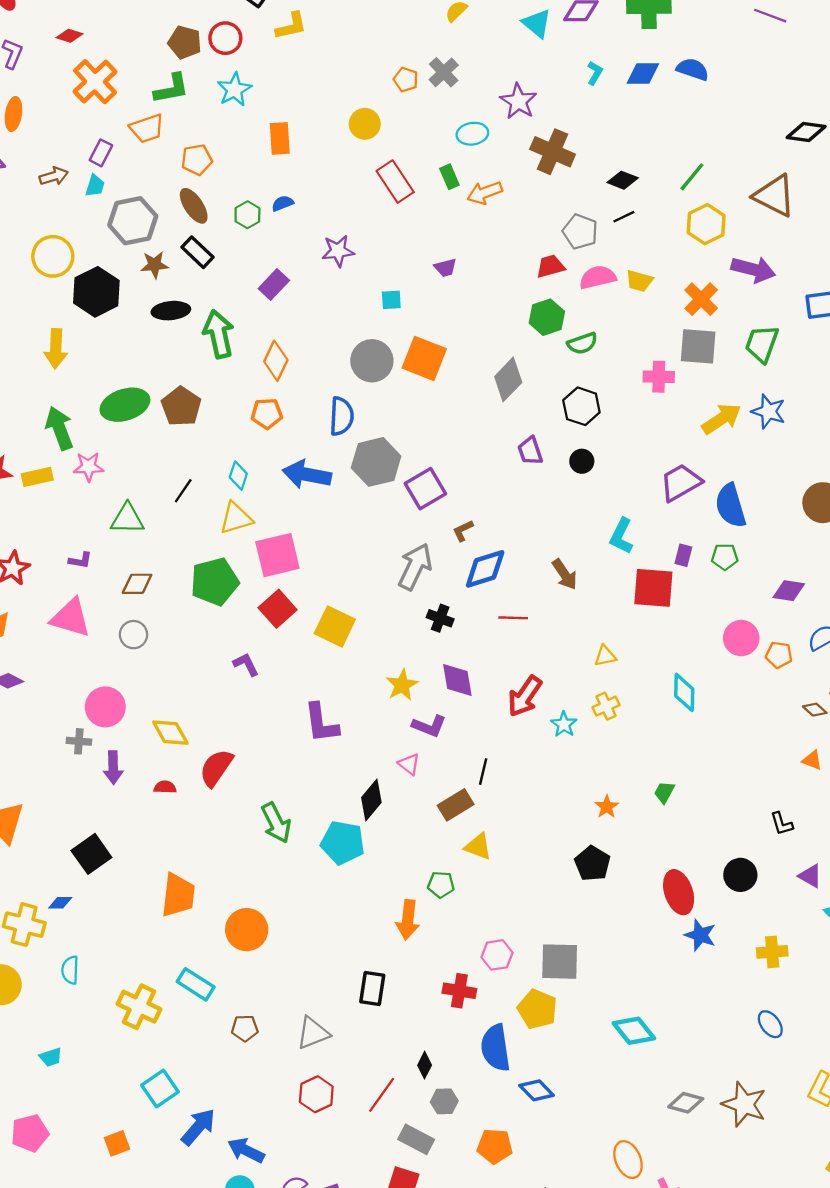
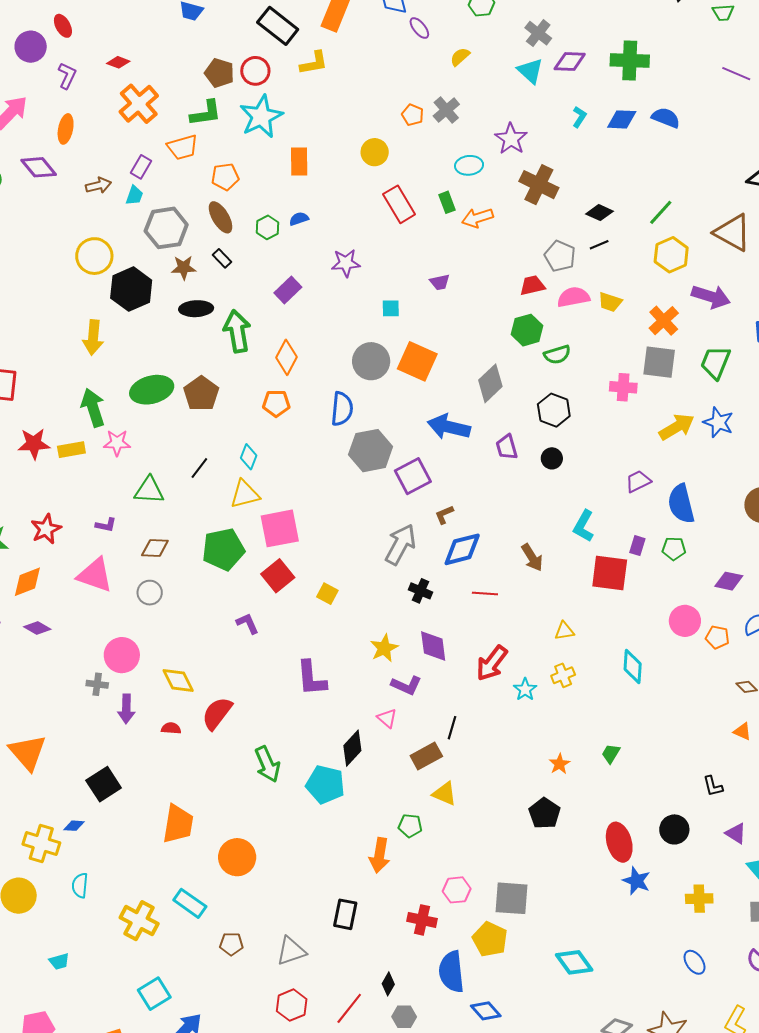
cyan star: (234, 90) -> (261, 117), size x1.4
black rectangle: (198, 252) -> (222, 258), size x0.7
blue arrow: (307, 475) -> (449, 427), moved
purple trapezoid: (681, 482) -> (638, 481), size x0.7
yellow square: (335, 626) -> (327, 594), size x0.6

